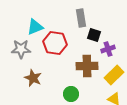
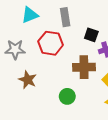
gray rectangle: (81, 18) -> (65, 17), moved
cyan triangle: (35, 27) -> (30, 15), moved

